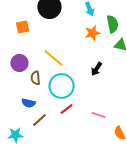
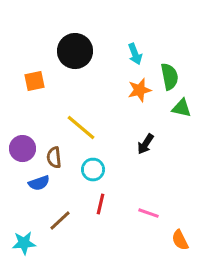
purple circle: (19, 63) -> (22, 149), moved
cyan circle: (61, 86) -> (93, 170), size x0.6
blue semicircle: (28, 103) -> (39, 183), moved, turned -32
red line: (66, 109) -> (100, 204), turned -40

